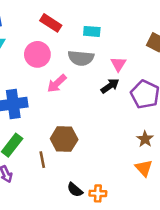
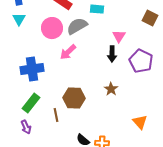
gray semicircle: (81, 58) -> (77, 26), moved, turned 145
black arrow: (110, 86) -> (112, 54), turned 126
brown star: (145, 139) -> (111, 89), moved

